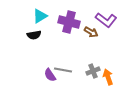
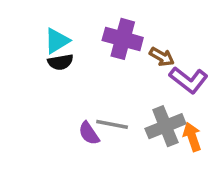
cyan triangle: (40, 16) -> (57, 41), moved
purple L-shape: (106, 20) -> (189, 80), moved
gray cross: (93, 71) -> (165, 126), size x1.5

